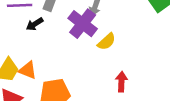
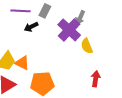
yellow semicircle: (107, 42) -> (87, 46), turned 105

